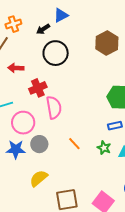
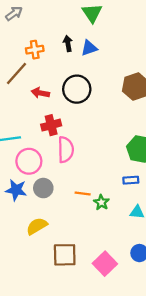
black arrow: (43, 29) -> (68, 43), moved, turned 104
red arrow: (16, 68) -> (40, 93), moved
orange line: (74, 144) -> (83, 193), turned -48
green star: (104, 148) -> (101, 202), moved

